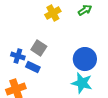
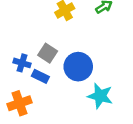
blue circle: (85, 59) -> (78, 67), moved

